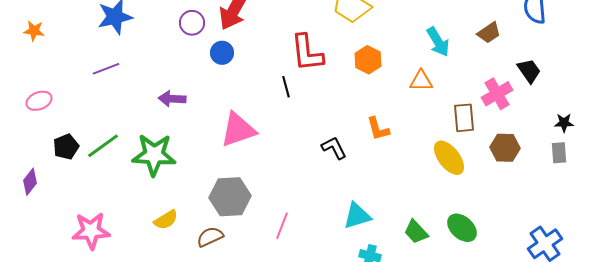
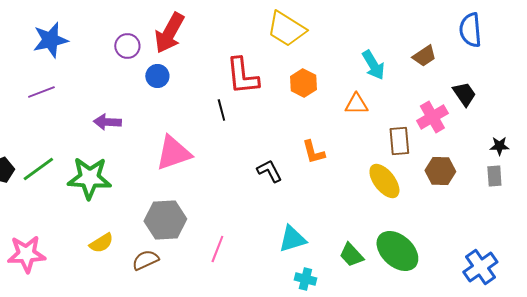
green ellipse: (462, 228) -> (397, 251), size x1.4

